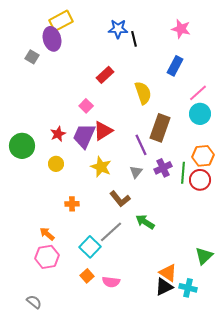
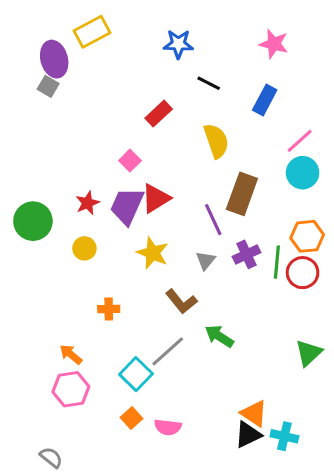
purple ellipse: (52, 39) -> (54, 59), moved
black line: (134, 39) -> (209, 83), moved, turned -49
green triangle: (204, 256) -> (309, 353), moved

